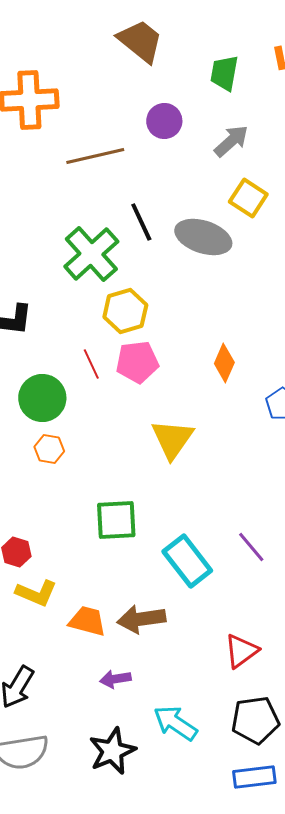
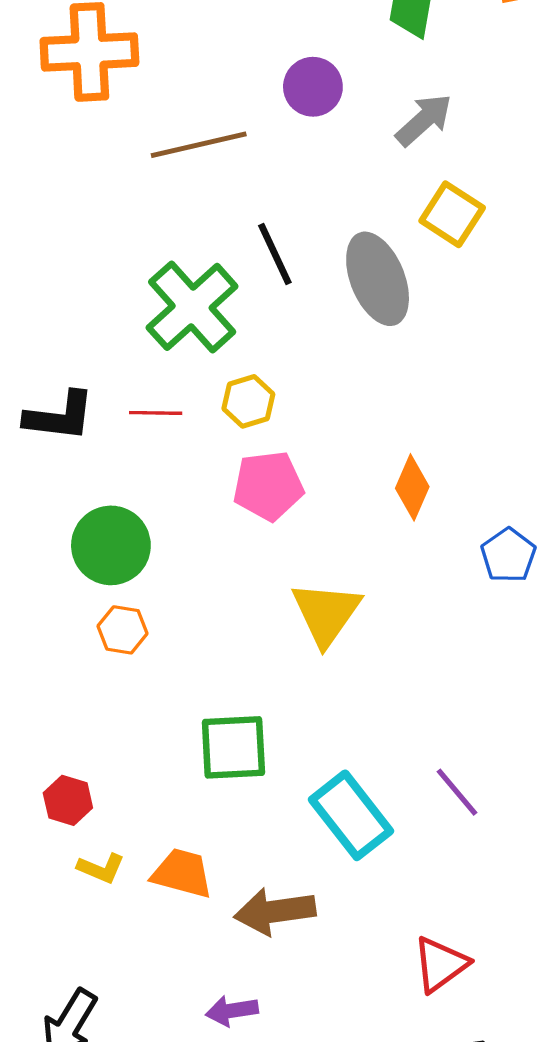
gray ellipse: (203, 237) -> (378, 279), turned 50
yellow hexagon: (125, 311) -> (248, 401), size x0.7
red line: (91, 364) -> (156, 413), moved, turned -64
yellow L-shape: (36, 593) -> (101, 868), size x0.7
orange trapezoid: (87, 621) -> (182, 873), moved

